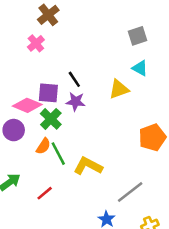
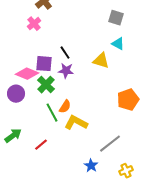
gray square: (137, 36) -> (116, 18), turned 35
yellow triangle: (119, 89) -> (101, 61), turned 36
orange semicircle: (43, 146) -> (65, 107), moved

